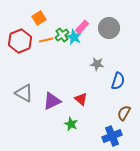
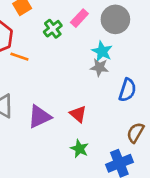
cyan star: (74, 37) -> (102, 51), moved
orange line: (46, 40) -> (19, 57), moved, turned 32
green star: (71, 124) -> (79, 149), moved

